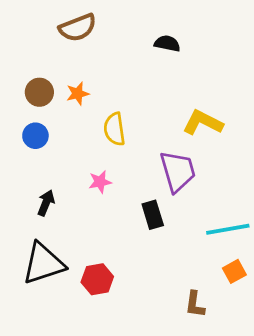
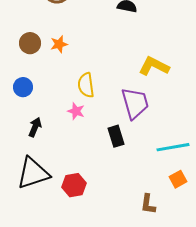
yellow semicircle: (114, 129) -> (86, 85), moved
blue circle: (35, 136) -> (23, 87), moved
pink star: (100, 182) -> (76, 111), turned 30

